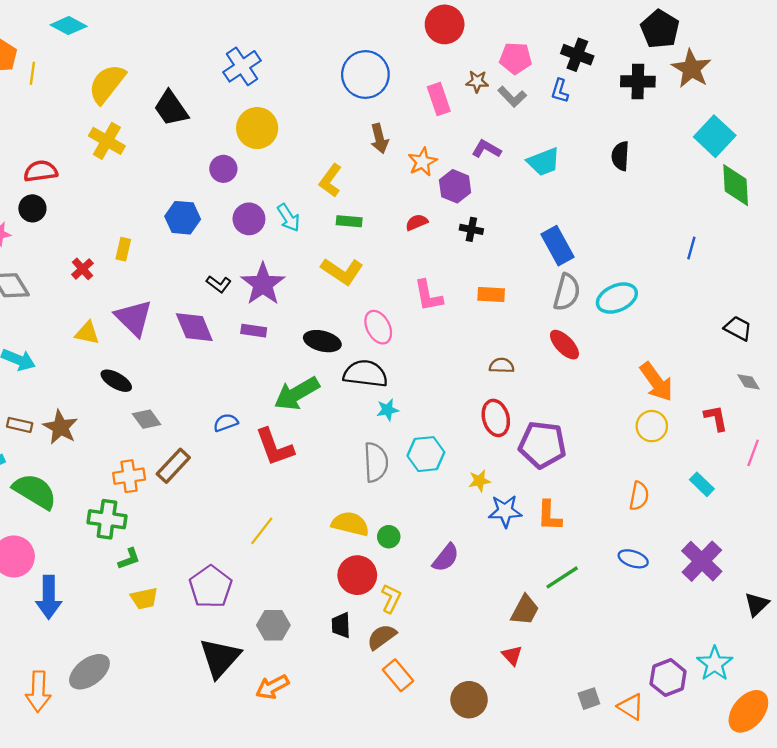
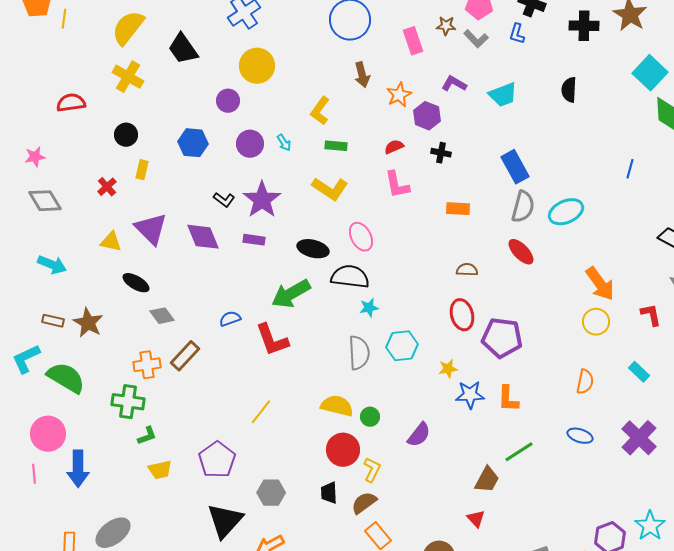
black circle: (32, 208) -> (126, 135), moved
cyan arrow: (289, 218) -> (284, 143), size x0.7
pink L-shape: (428, 296) -> (397, 185), moved

